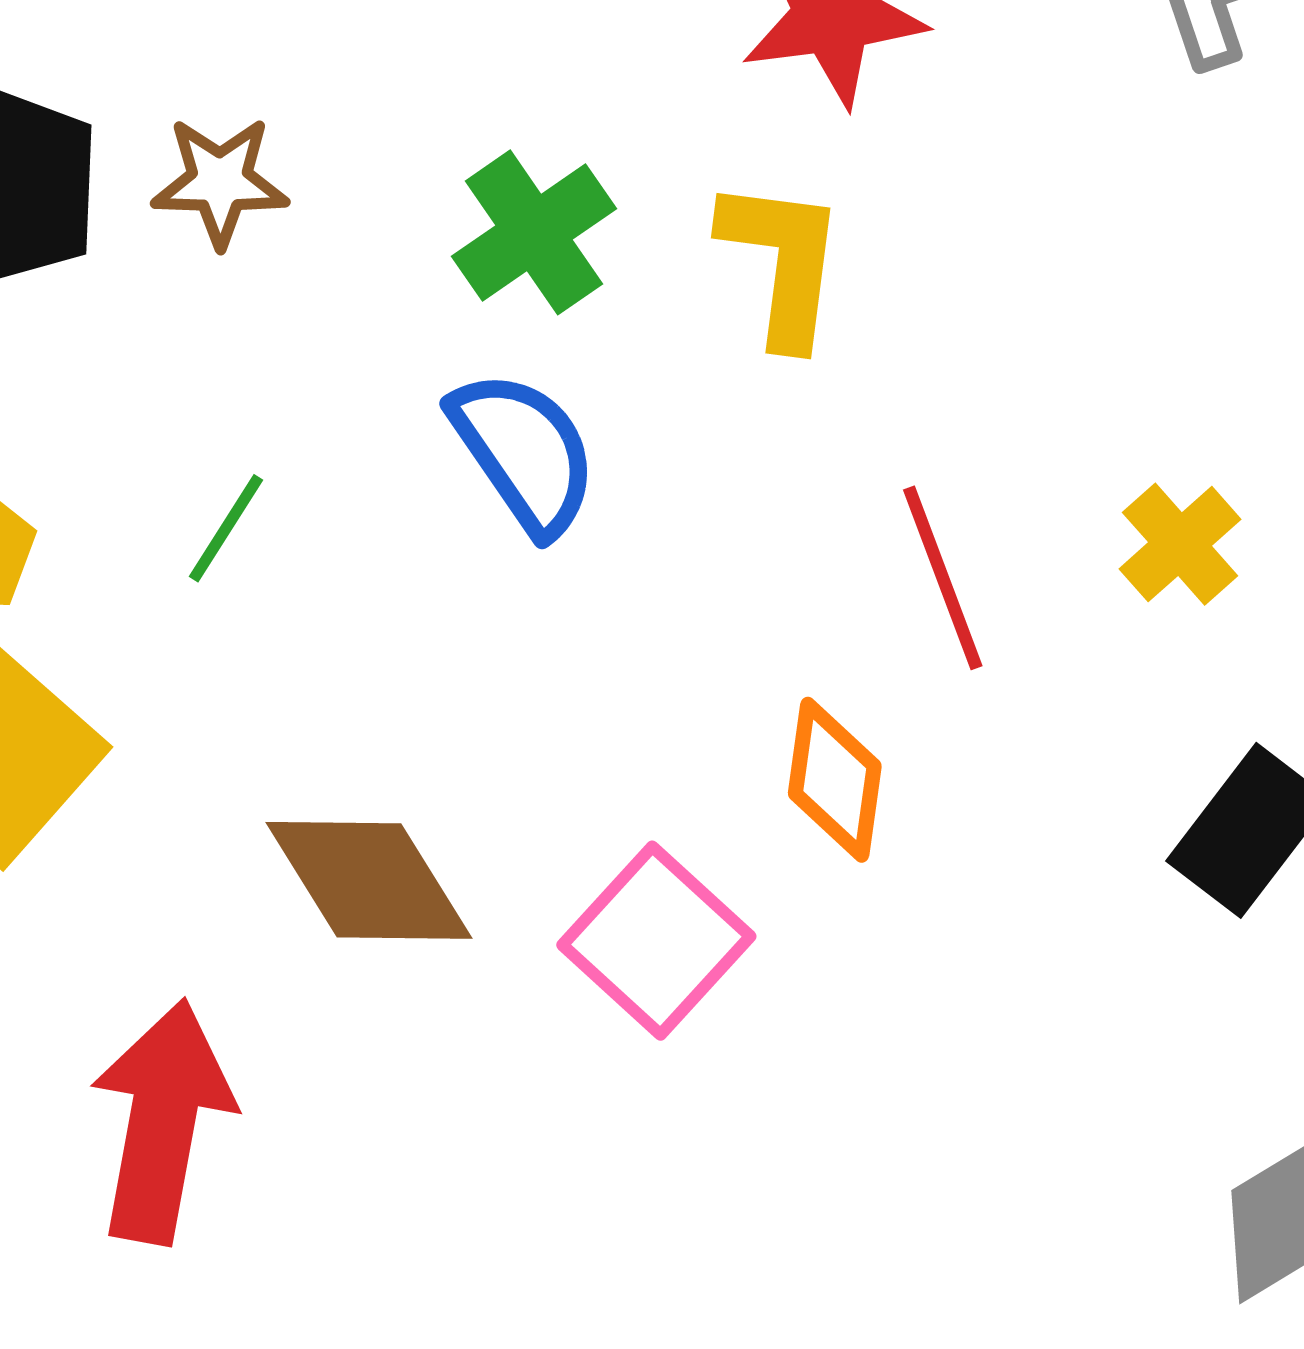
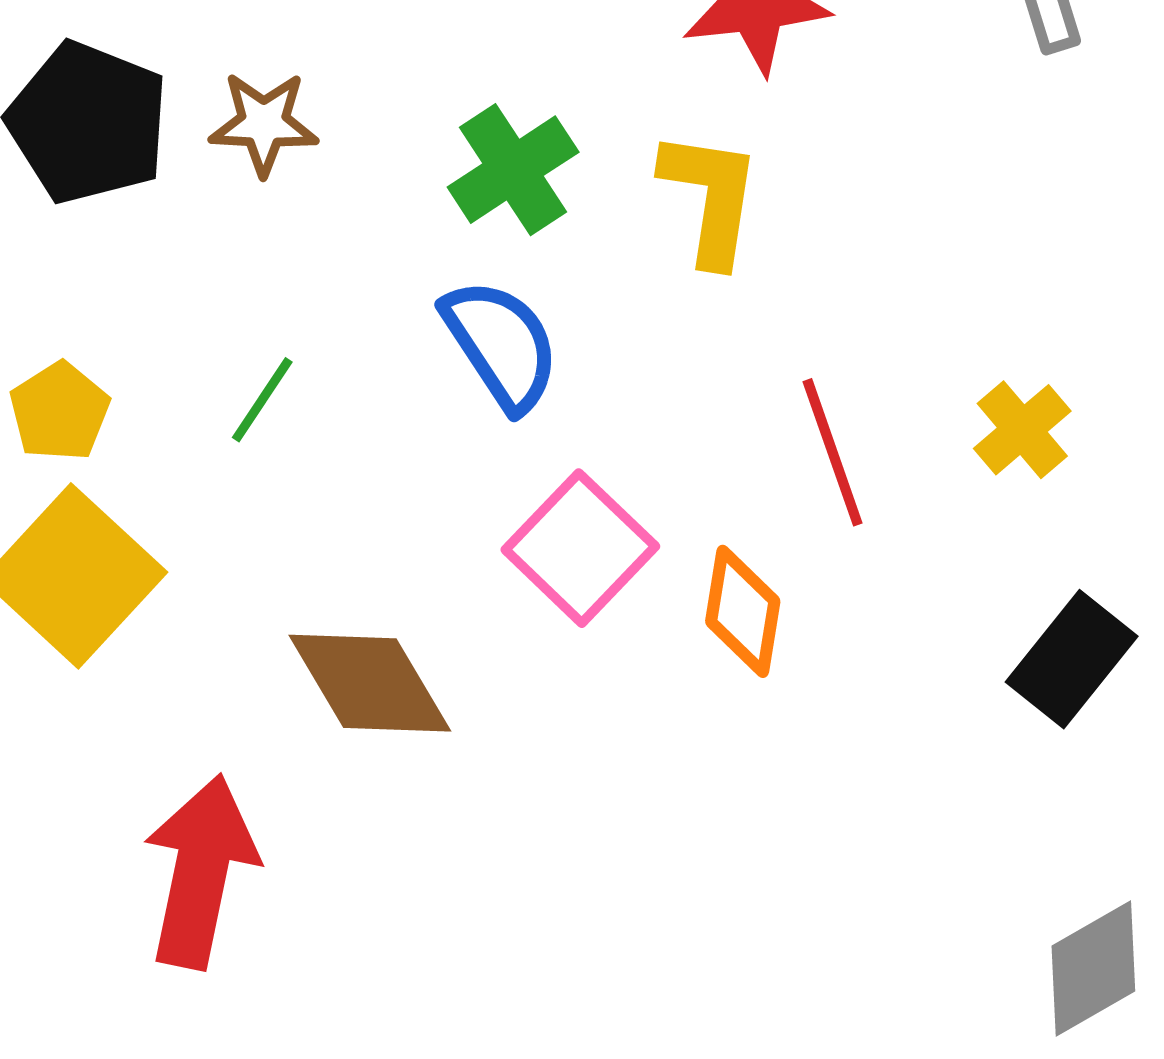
pink square: (656, 941) -> (580, 548), moved

